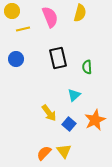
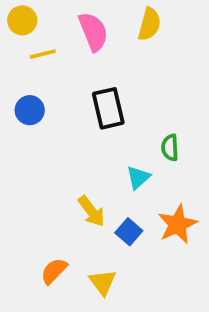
green semicircle: (87, 67) -> (170, 148), moved
yellow triangle: (64, 151) -> (103, 282), moved
orange semicircle: (44, 153) -> (54, 271), moved

